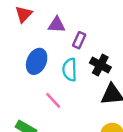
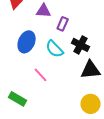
cyan semicircle: (70, 70) -> (55, 49), turned -42

